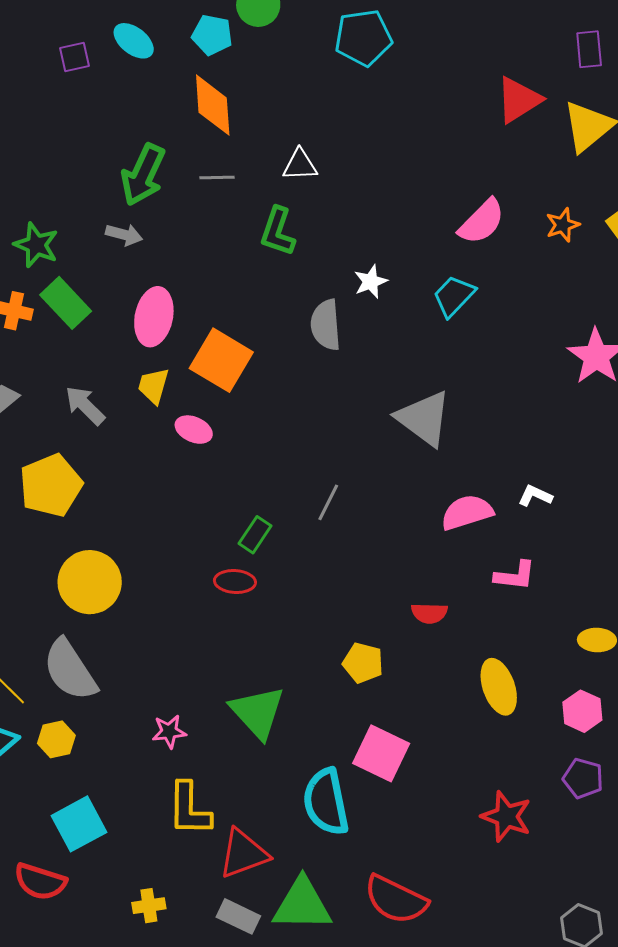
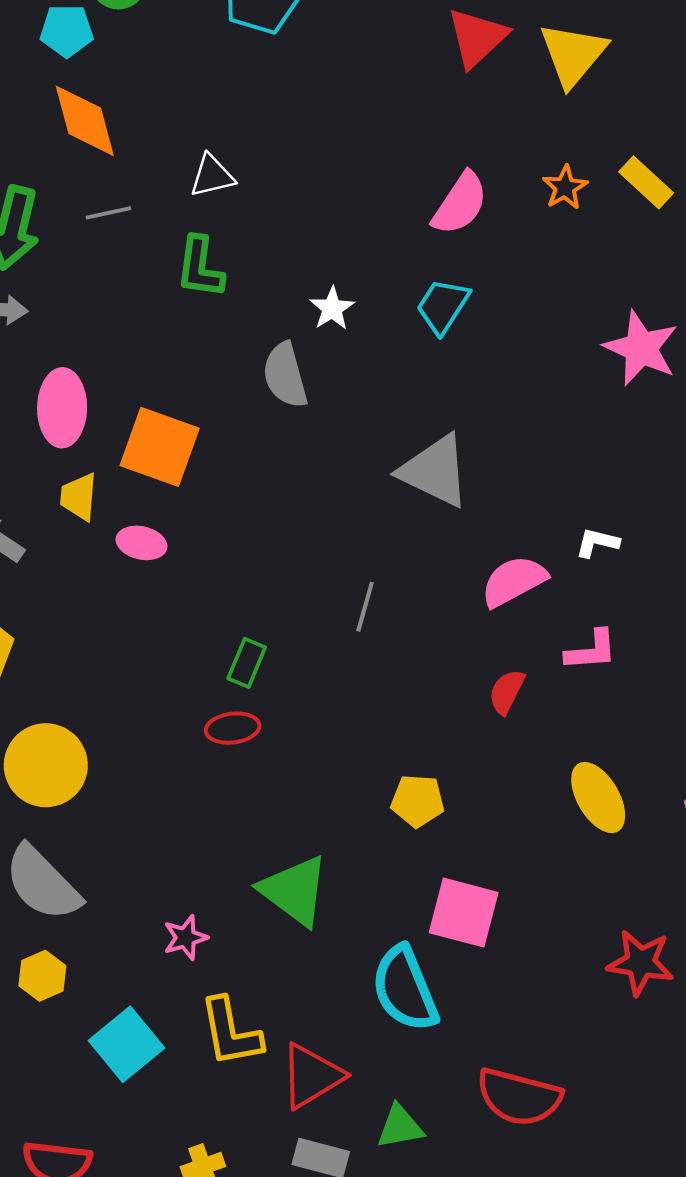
gray line: (328, 502) -> (365, 607), moved
red semicircle: (429, 613) -> (507, 692), moved, turned 126
cyan square: (79, 824) -> (126, 1044), moved
green triangle: (302, 905) -> (400, 1127), size x0.6

